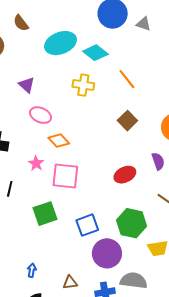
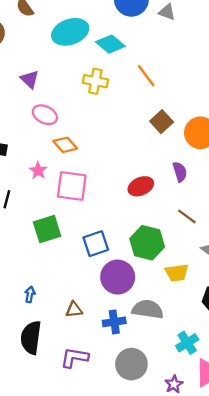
brown square: (127, 121) -> (162, 122), moved

